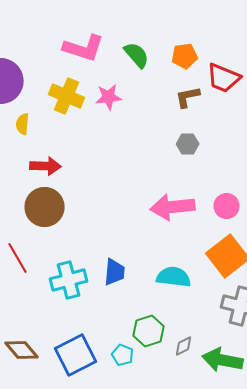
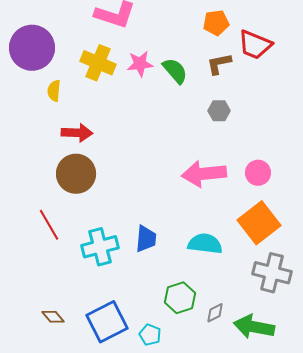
green semicircle: (137, 55) -> (175, 71), moved
brown diamond: (22, 350) -> (53, 317), size x0.7
cyan pentagon: (123, 355) -> (150, 335), moved

